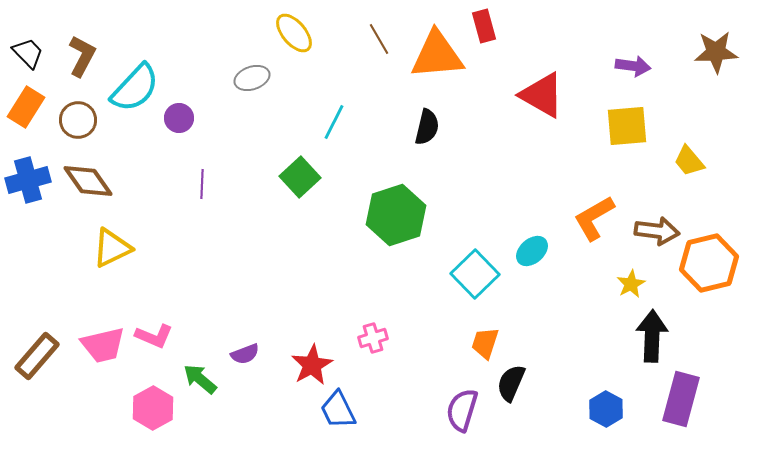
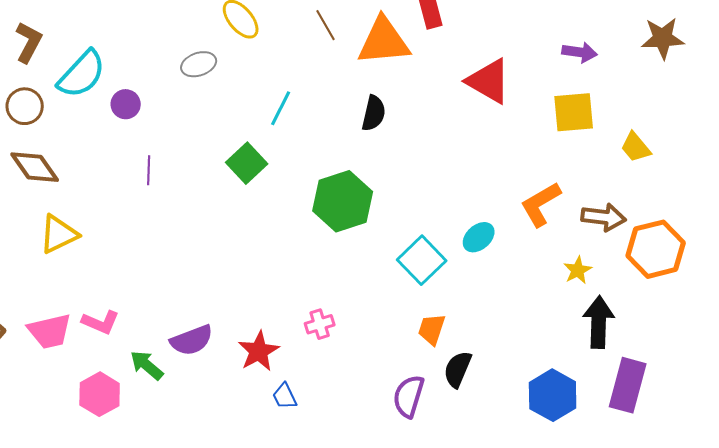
purple semicircle: (245, 354) -> (192, 340), size x1.5
blue hexagon: (606, 409) -> (553, 395), size x1.4
blue trapezoid: (338, 410) -> (285, 396), size x0.7

